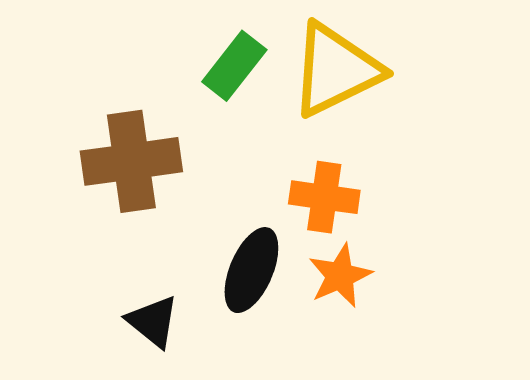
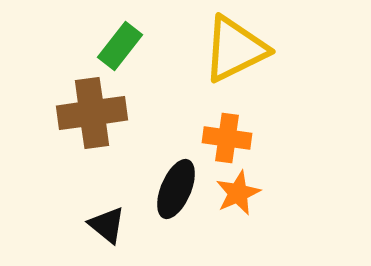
green rectangle: (234, 66) -> (120, 46), moved

